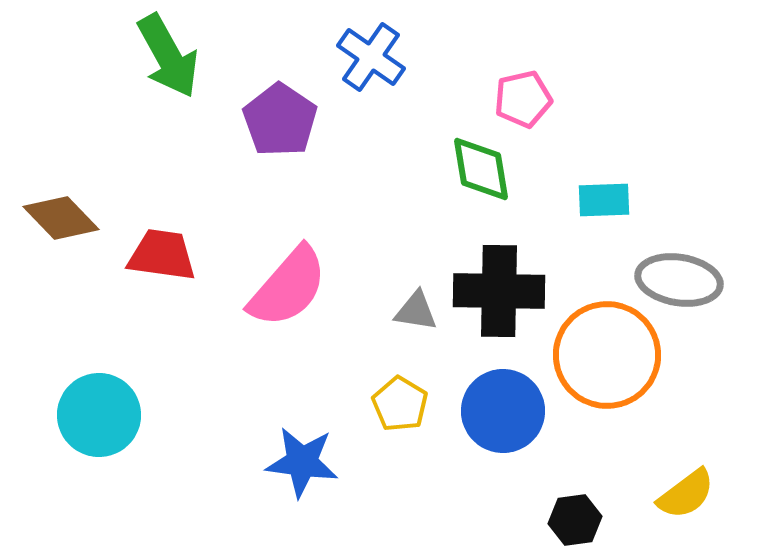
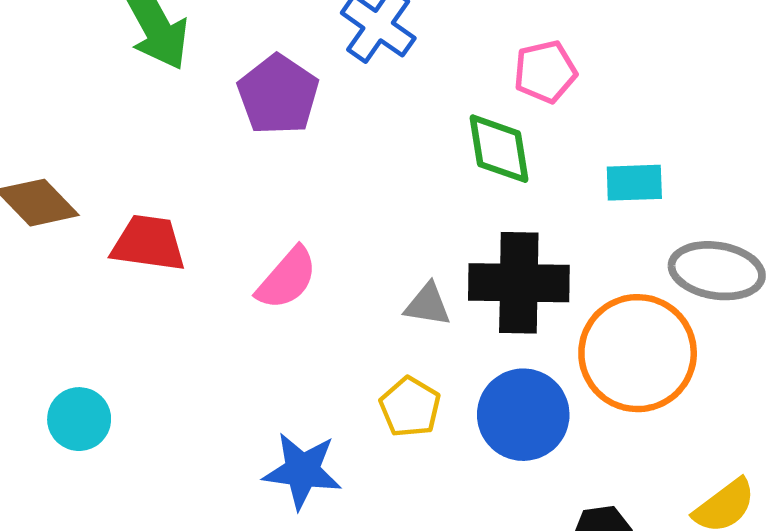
pink semicircle: (288, 287) -> (287, 278), size x0.7
cyan circle: (99, 415) -> (79, 419), size x0.7

